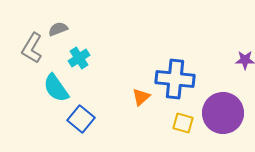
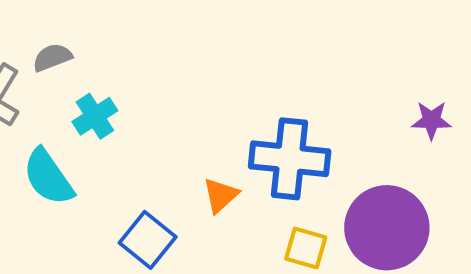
blue square: (81, 119) -> (148, 240), moved

